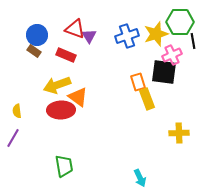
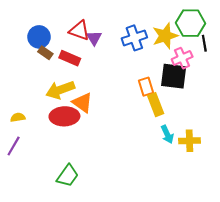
brown rectangle: (34, 51) -> (45, 53), moved
yellow semicircle: (17, 111) -> (18, 117), turned 88
green trapezoid: (64, 166) -> (68, 176), turned 45
cyan arrow: (140, 178) -> (167, 134), moved

